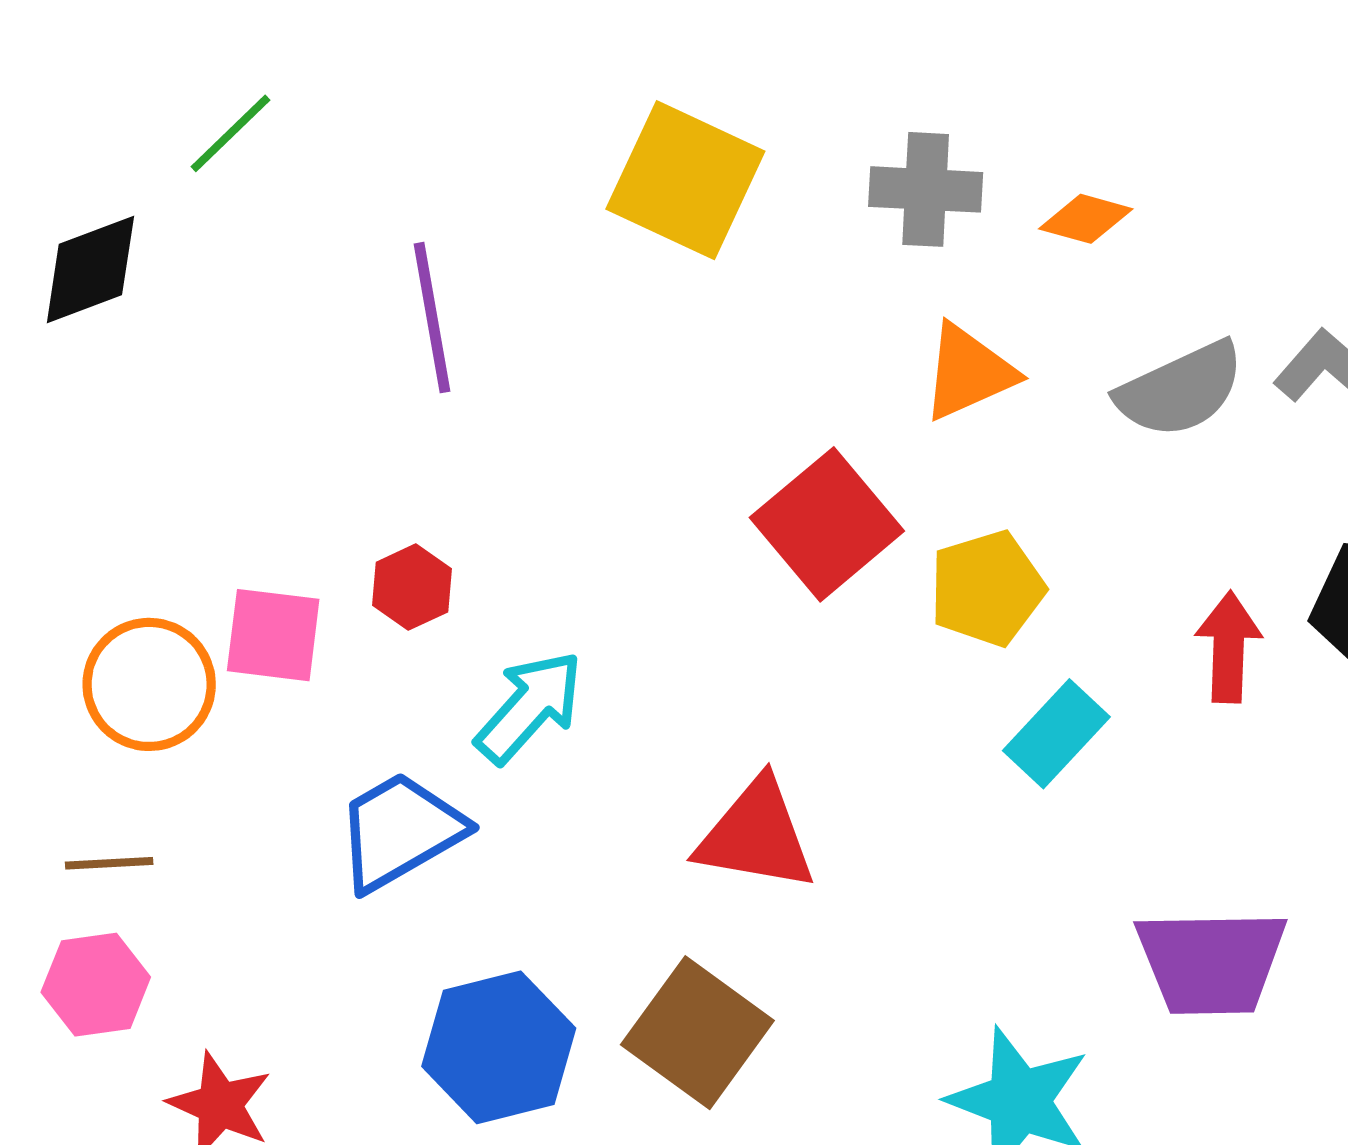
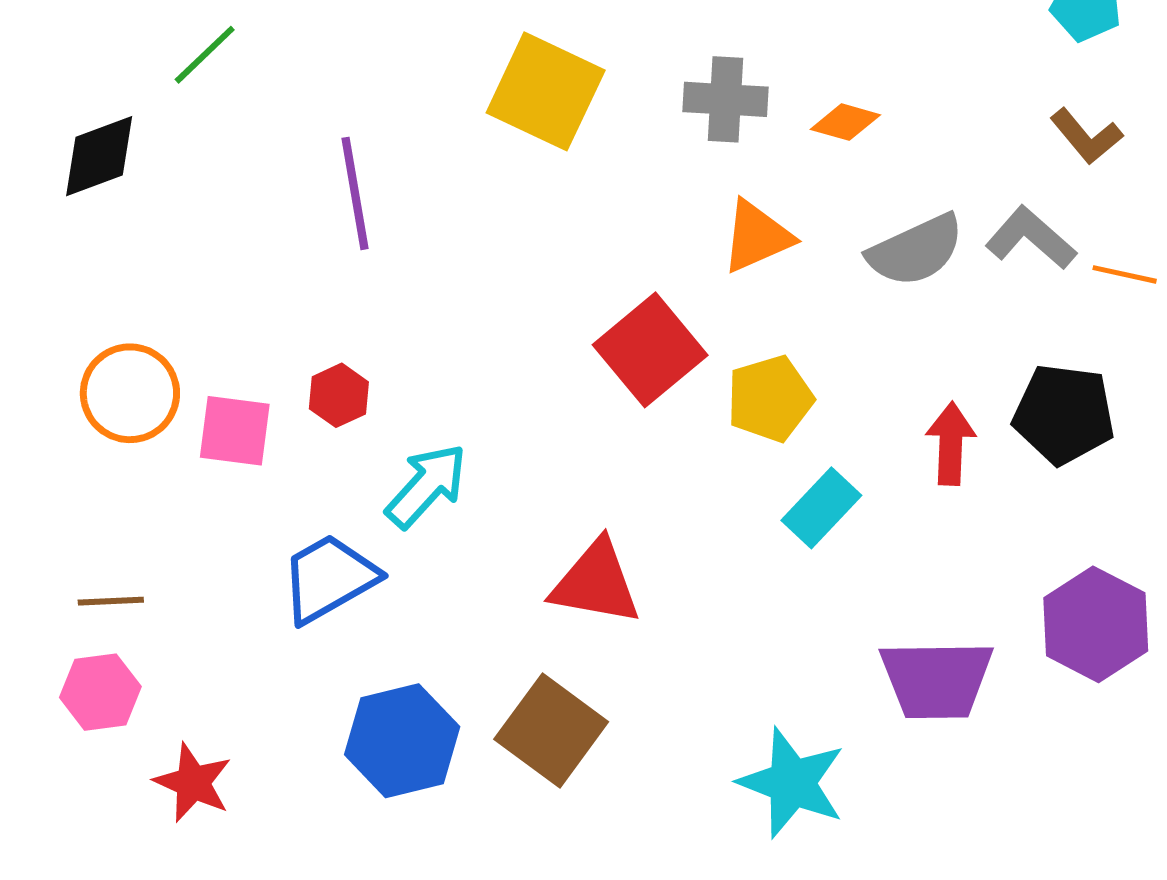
orange circle: (149, 684) -> (130, 393), moved

